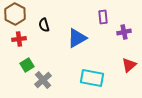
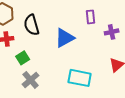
black semicircle: (44, 25) -> (32, 25), size x1.5
green square: (27, 65) -> (23, 58), moved

